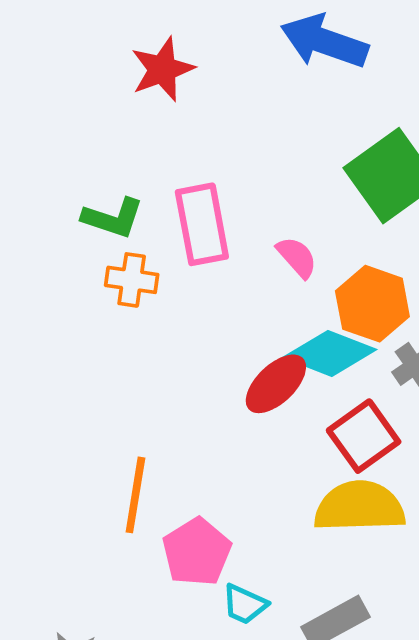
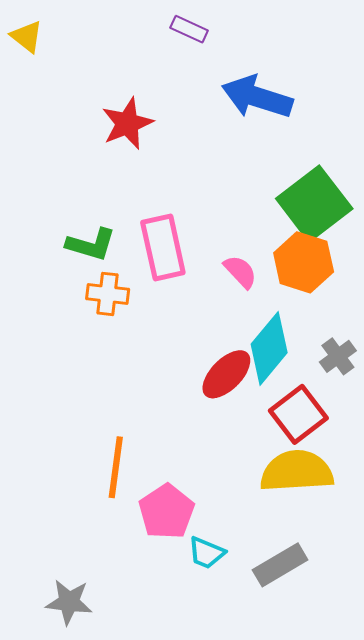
orange hexagon: (372, 304) -> (304, 262), moved
cyan diamond: (330, 353) -> (269, 348), turned -70

